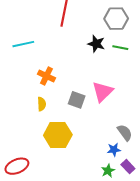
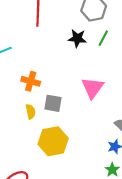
green line: (120, 48) -> (103, 38), turned -63
gray square: (77, 100) -> (53, 103), moved

